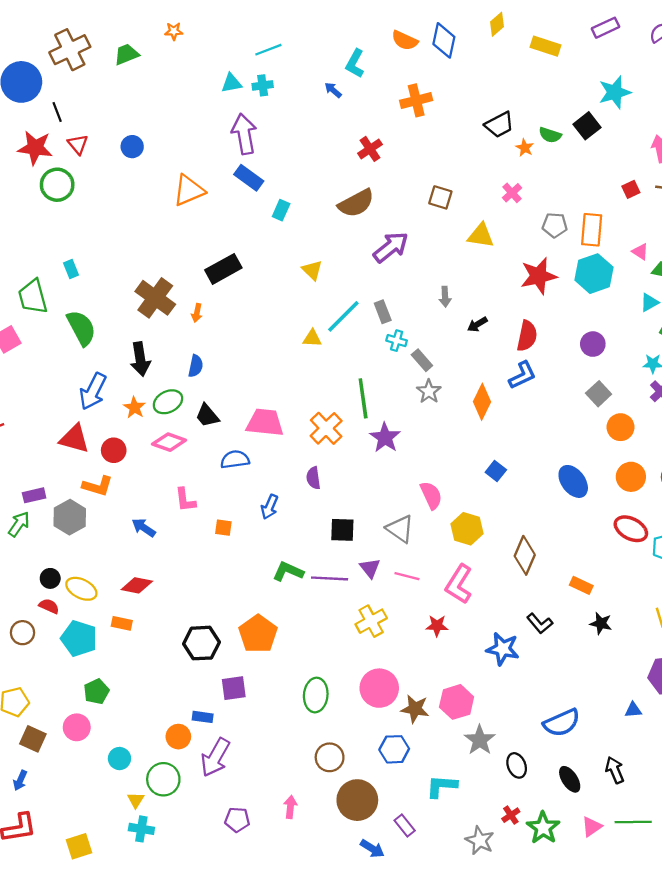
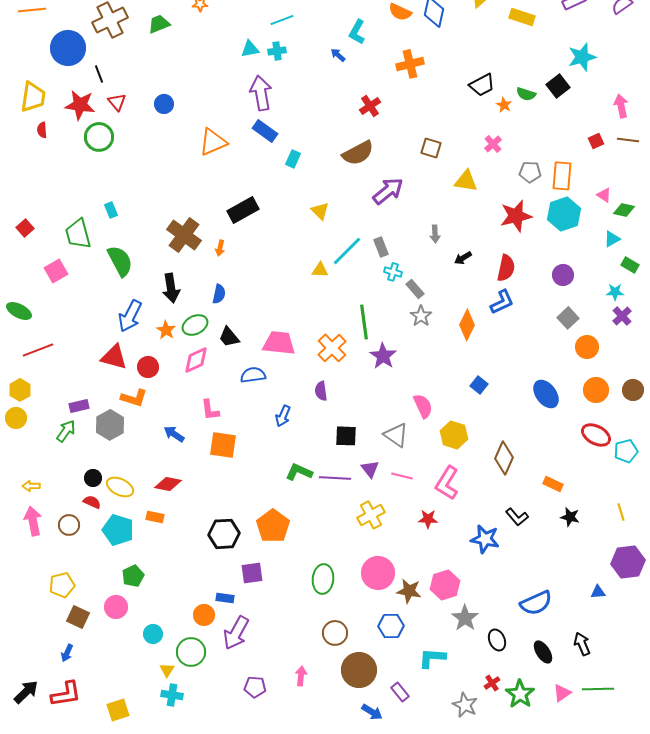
pink diamond: (169, 442) -> (196, 360), turned -44
orange square: (223, 528) -> (223, 445), moved, size x1.8

